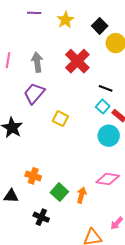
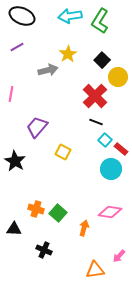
purple line: (34, 13) -> (17, 47), moved, turned -32
red cross: (77, 61) -> (95, 96), moved
gray arrow: (37, 62) -> (48, 70), moved, turned 84
black line: (106, 88) -> (96, 122), moved
green square: (59, 192) -> (58, 213), moved

